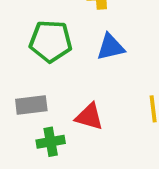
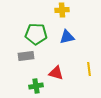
gray rectangle: (31, 105) -> (26, 56), moved

